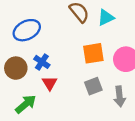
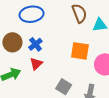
gray square: (93, 86) -> (64, 87), moved, turned 35

